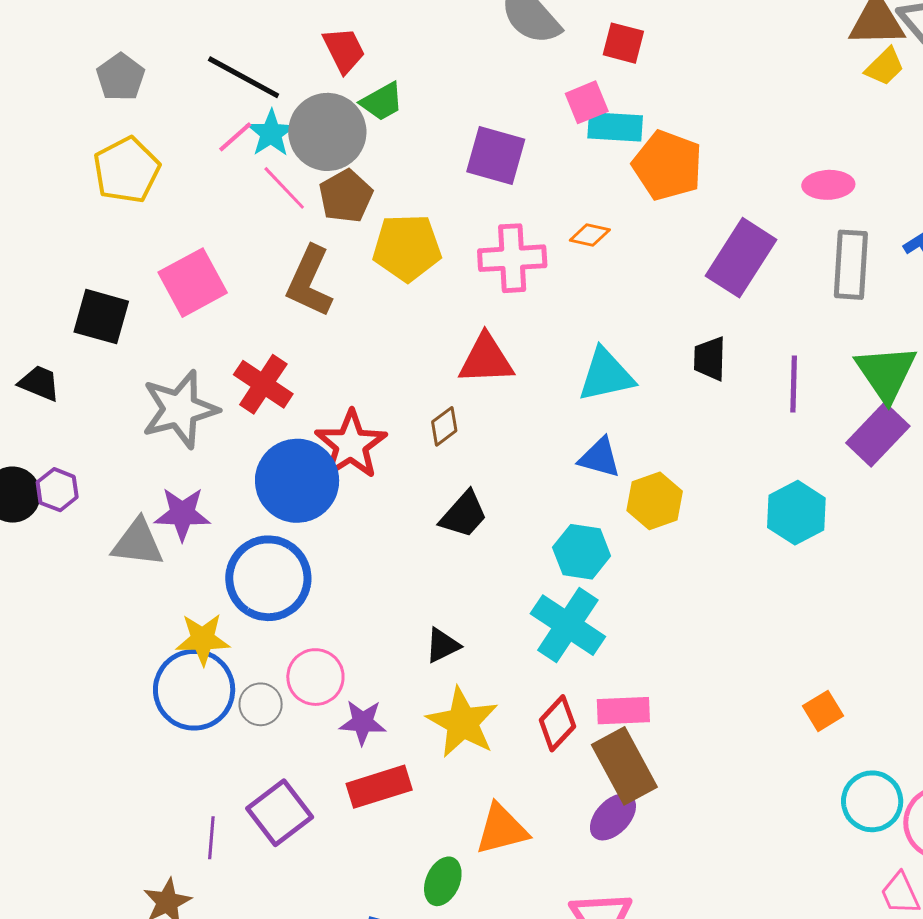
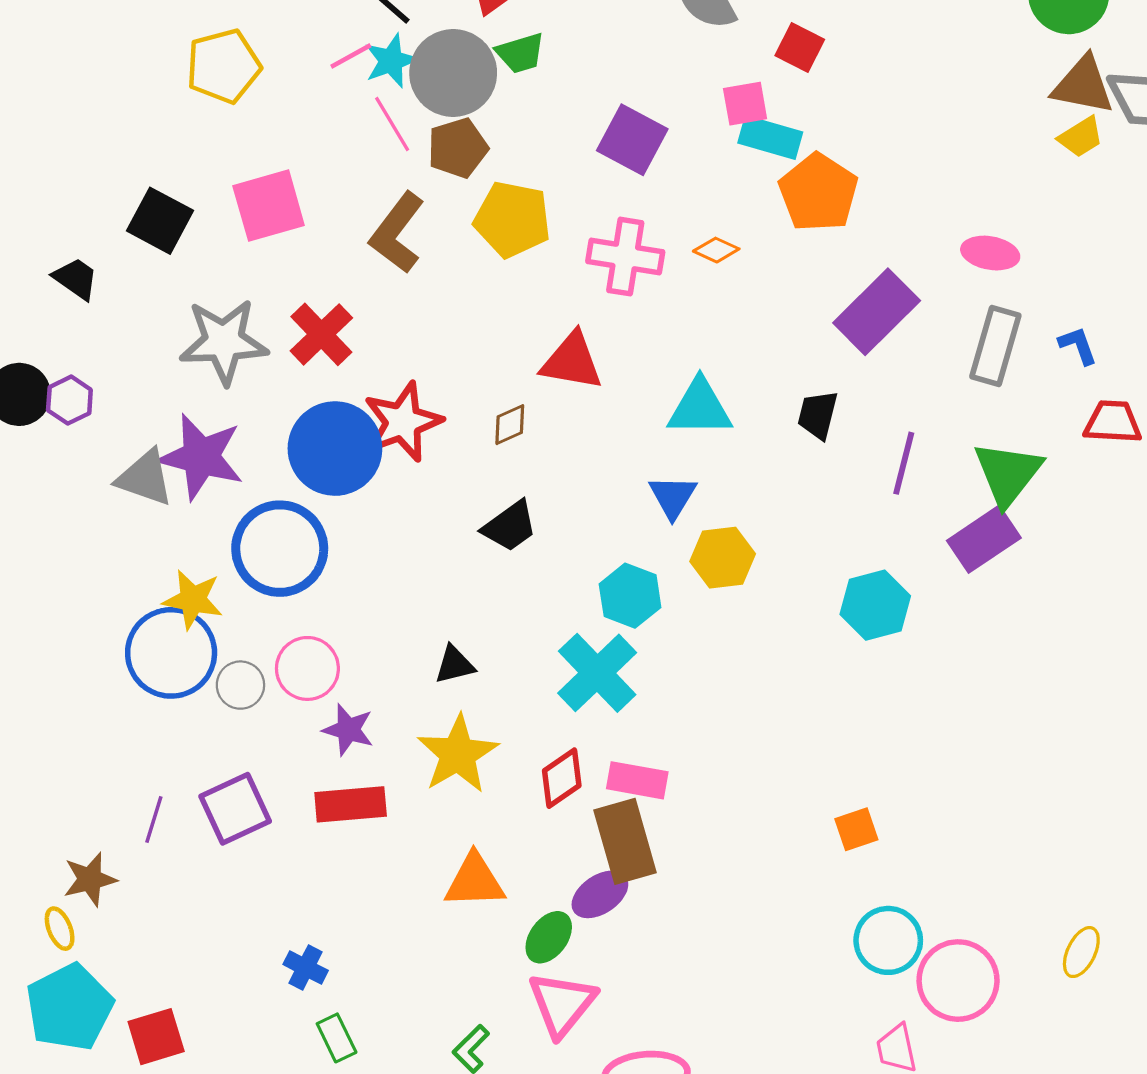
blue triangle: (600, 458) -> (673, 497), turned 33
purple star: (182, 514) -> (201, 457), size x1.4
green ellipse: (443, 881) -> (549, 937), moved

